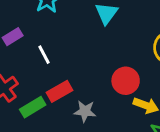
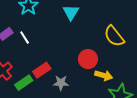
white line: (44, 55) -> (25, 38), moved

